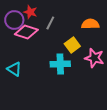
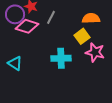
yellow square: (72, 45) -> (82, 36), moved

